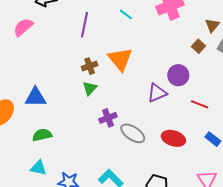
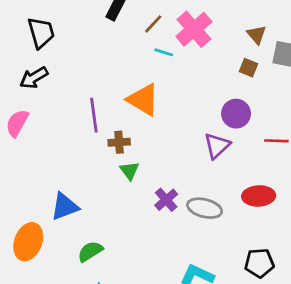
cyan line: (126, 14) -> (164, 52), moved
purple line: (85, 25) -> (94, 115), moved
orange triangle: (120, 59) -> (143, 100), moved
brown cross: (90, 66) -> (119, 142), turned 35

